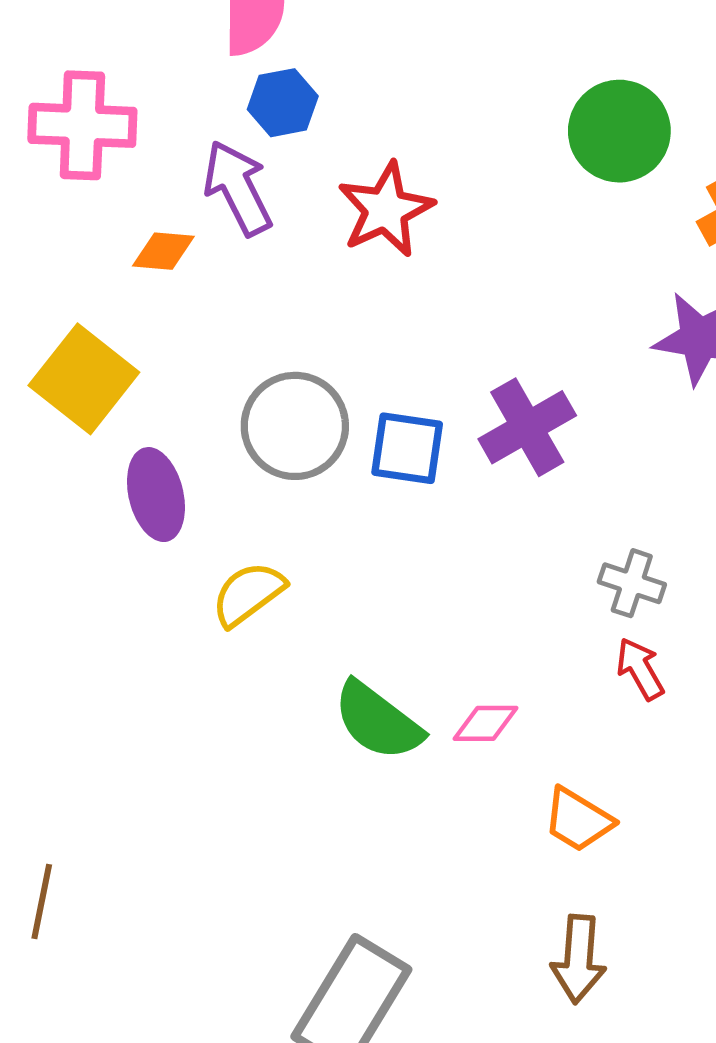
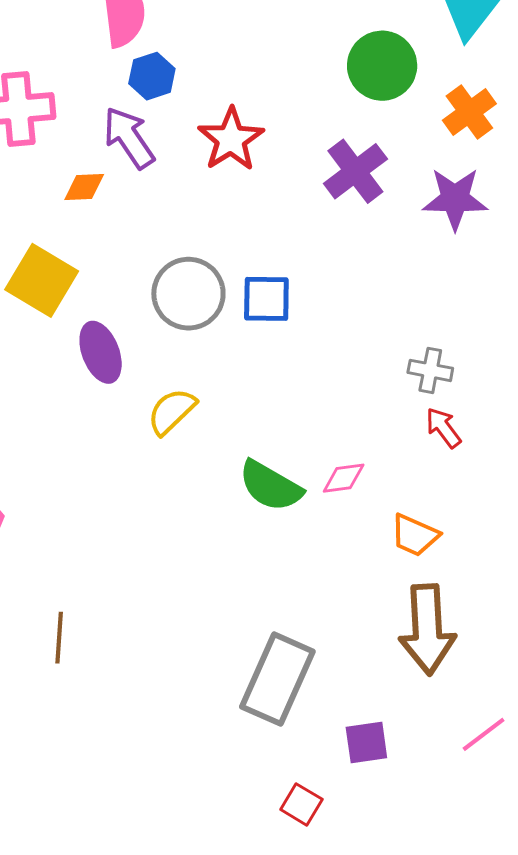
purple cross: (527, 427) -> (355, 171), moved
brown arrow: (579, 959) -> (427, 629), size x1.5

